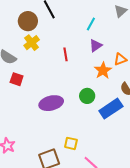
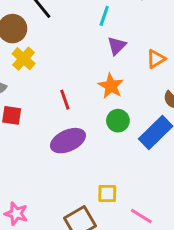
red line: (66, 54) -> (65, 100), moved
orange star: (103, 70) -> (111, 86), moved

